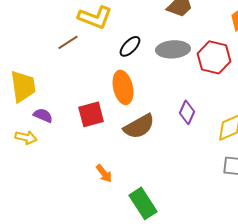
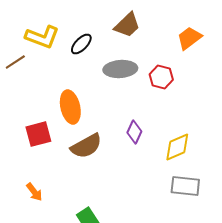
black ellipse: (130, 46) -> (81, 44), moved
red hexagon: (214, 57) -> (161, 77), size x0.7
orange arrow: (104, 173) -> (34, 192), moved

